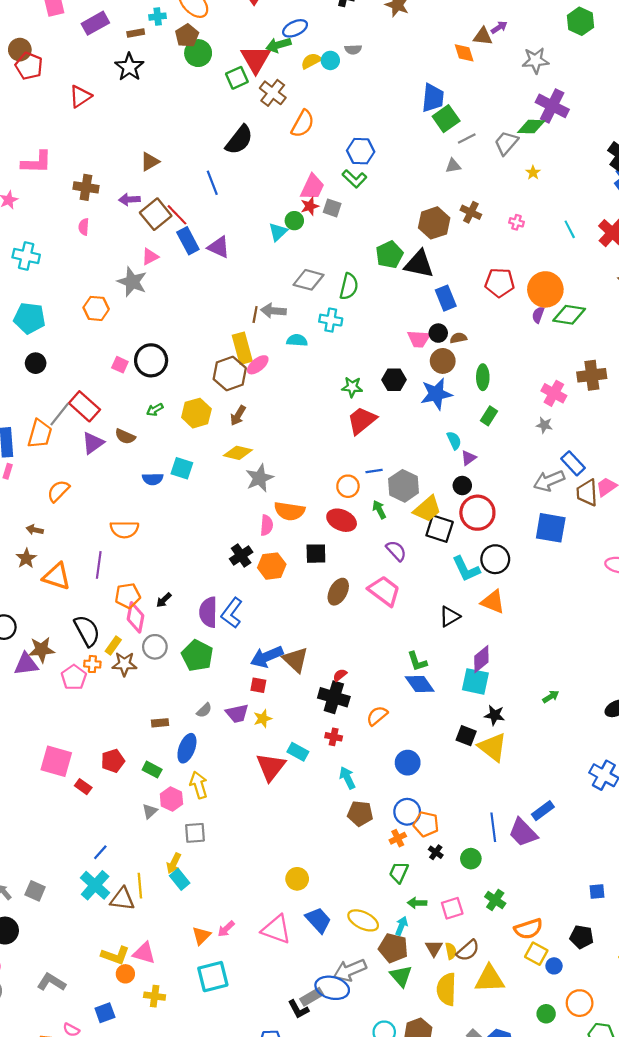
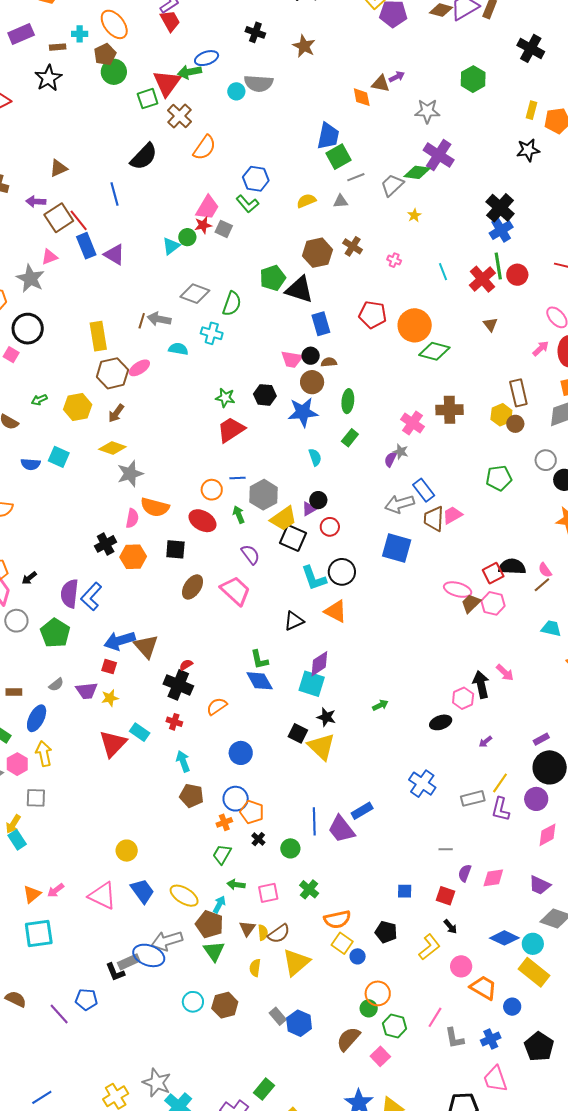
gray semicircle: (353, 49) -> (259, 83), size x1.8
yellow semicircle: (311, 61) -> (306, 201), moved
purple semicircle: (538, 315) -> (390, 459), moved
yellow rectangle: (242, 348) -> (98, 336), moved
black circle: (151, 360) -> (28, 329), moved
purple triangle: (468, 458) -> (309, 509), moved
red circle: (477, 513) -> (330, 527), size x0.6
yellow triangle: (490, 979) -> (296, 962), turned -44
yellow semicircle: (446, 989) -> (255, 968), size x0.6
green circle: (546, 1014) -> (369, 1008), moved

